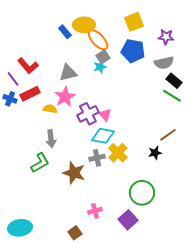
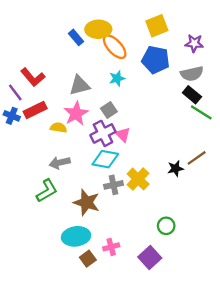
gray square: (103, 57) -> (109, 110), moved
black rectangle: (174, 81) -> (192, 95), moved
cyan diamond: (103, 136) -> (105, 159), moved
gray arrow: (51, 139) -> (60, 163), turned 84
black star: (155, 153) -> (176, 168), moved
green circle: (142, 193) -> (166, 226), size x0.6
cyan ellipse: (20, 228) -> (76, 236), moved
brown square: (75, 233) -> (88, 259), moved

